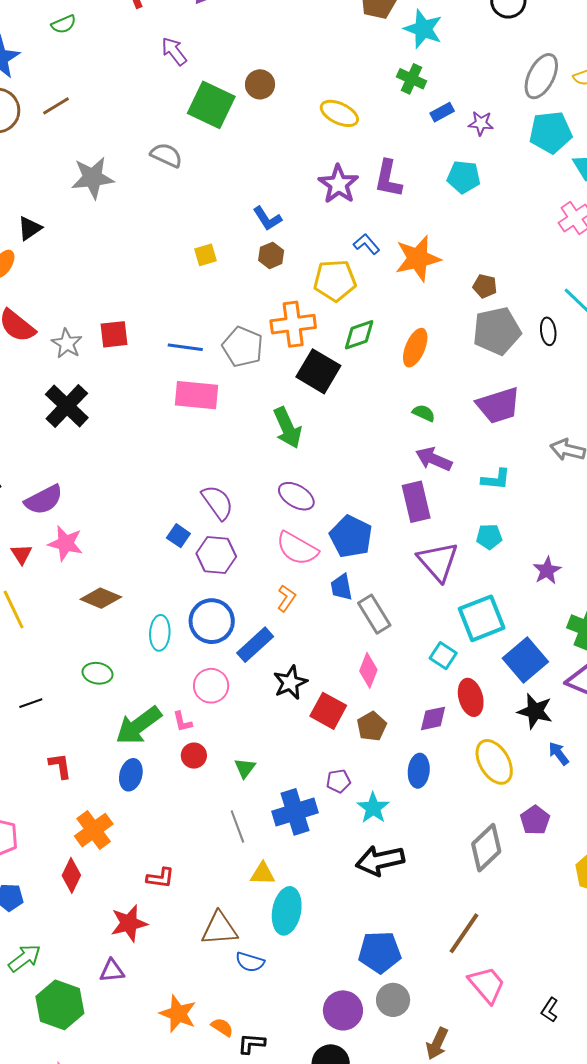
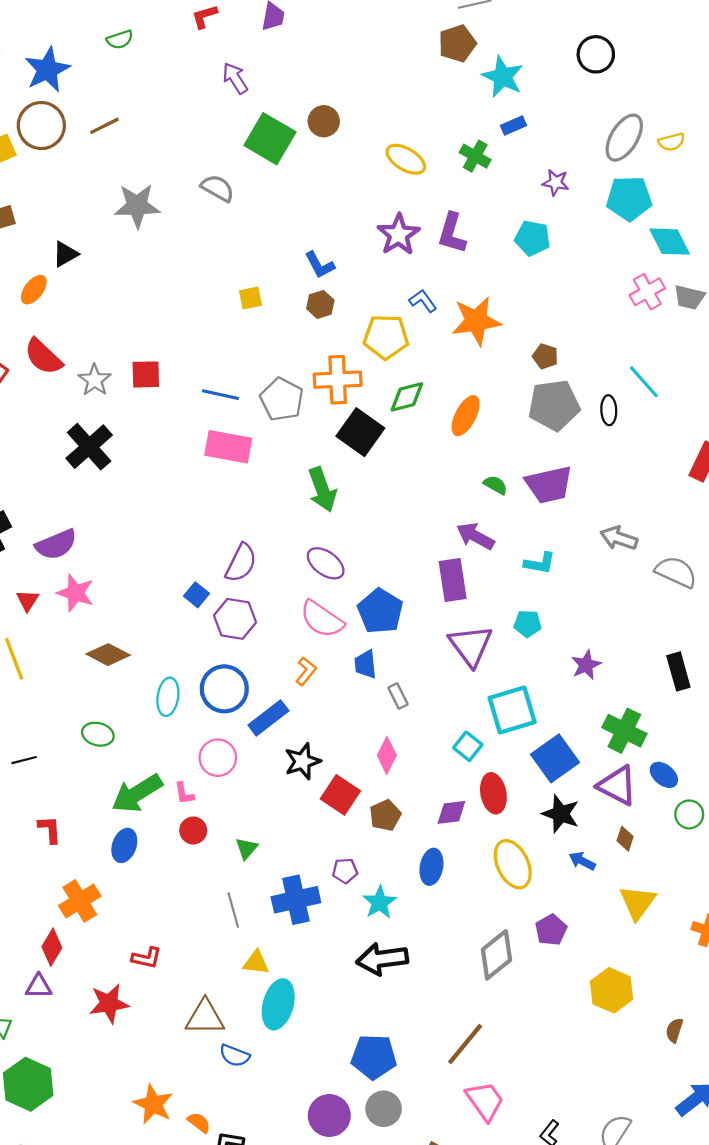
green cross: (412, 79) -> (475, 156), moved
blue rectangle: (442, 112) -> (513, 125), moved
green semicircle: (424, 413) -> (495, 485), moved
purple semicircle: (217, 502) -> (241, 563), turned 57
gray rectangle: (374, 614) -> (398, 696), size x0.6
blue arrow: (559, 754) -> (582, 861), turned -30
purple triangle: (112, 971) -> (39, 986), moved

